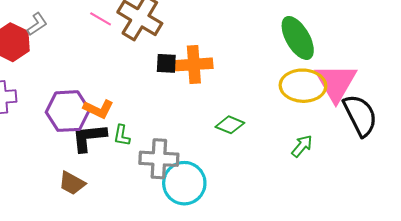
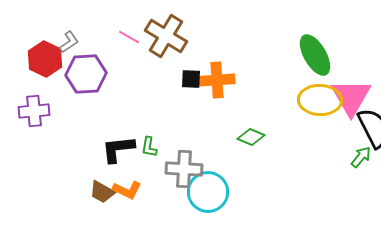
orange L-shape: (98, 109) -> (127, 190), moved
purple hexagon: (68, 111) -> (86, 74), moved
green arrow: (302, 146) -> (361, 157), moved

